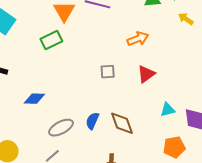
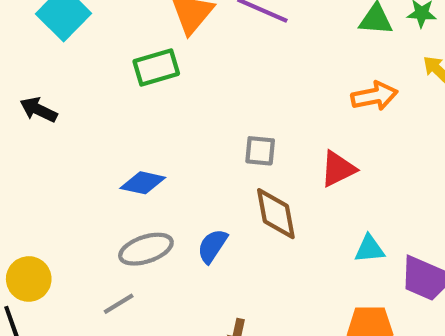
orange arrow: (138, 39) -> (374, 96), moved
blue diamond: (34, 99) -> (143, 183), moved
brown diamond: (122, 123) -> (276, 214), moved

